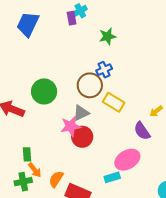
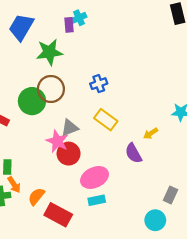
green star: (108, 36) -> (49, 52), moved, size x1.4
brown circle: (90, 85) -> (51, 89), moved
pink star: (71, 126) -> (57, 141), turned 30
pink ellipse: (127, 160) -> (94, 177), moved

